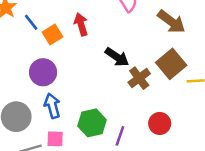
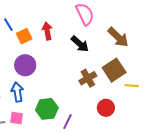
black arrow: (117, 57) -> (80, 44), moved
purple circle: (43, 72) -> (25, 65), moved
red circle: (160, 123) -> (106, 108), moved

